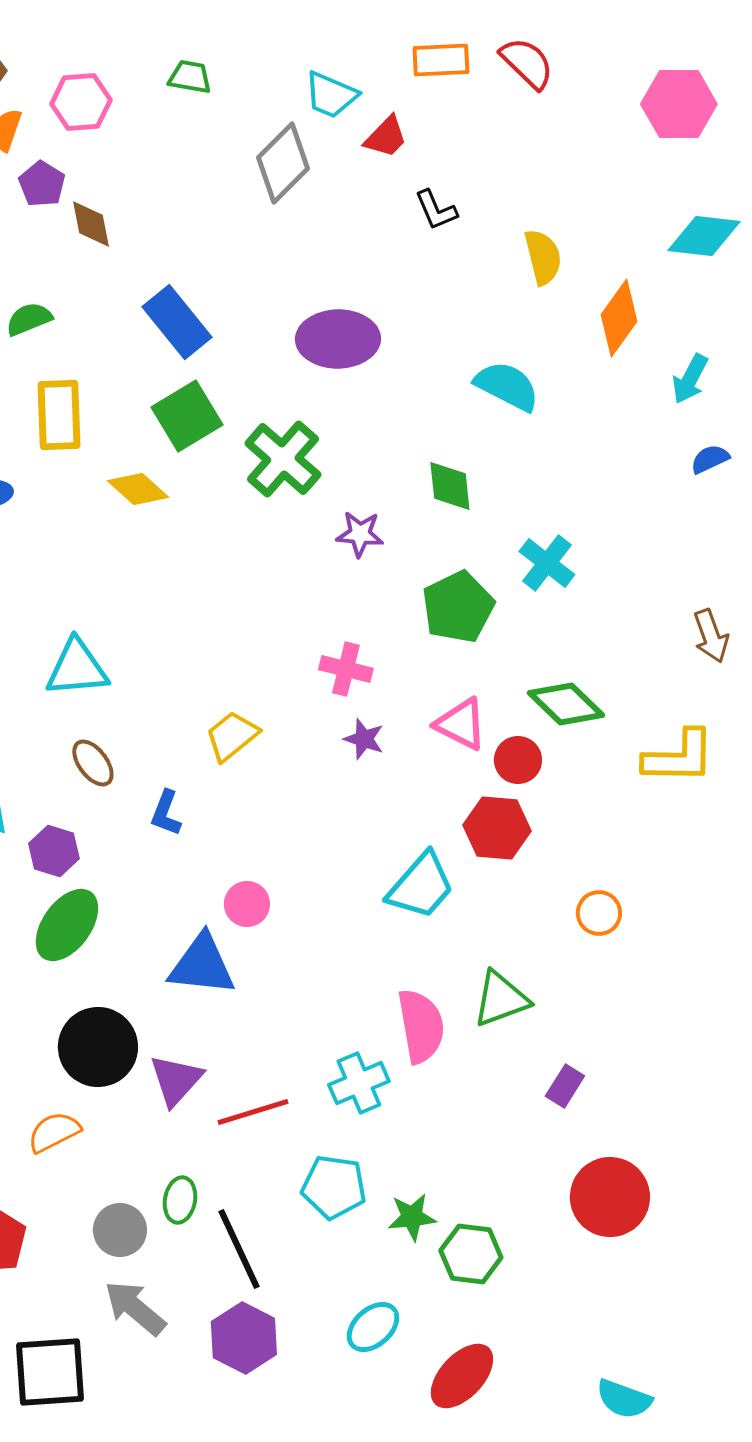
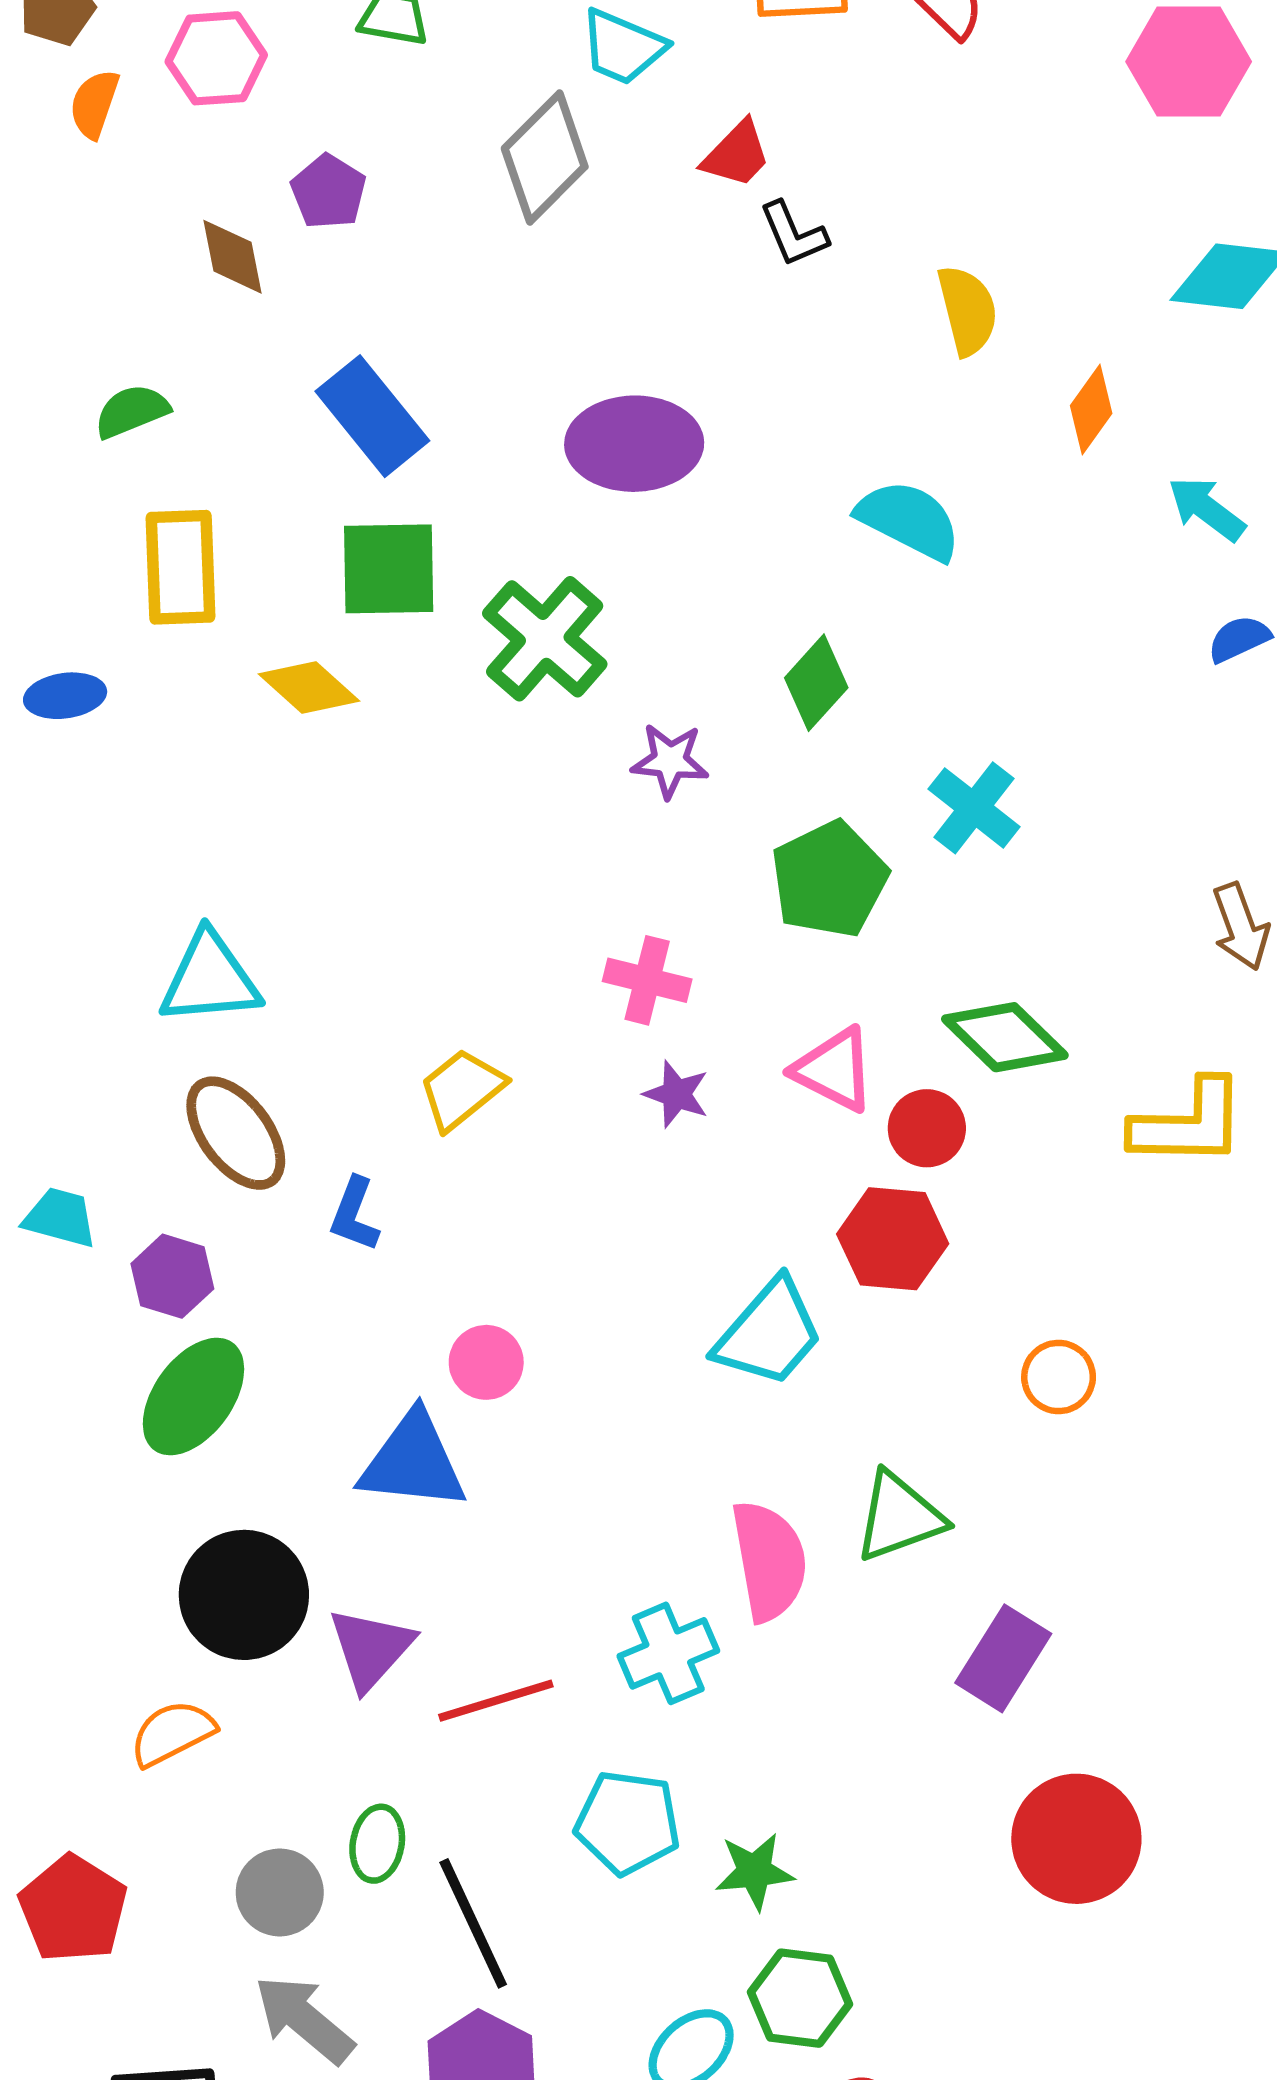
red trapezoid: (386, 137) -> (737, 154), moved
purple pentagon: (42, 184) -> (328, 192), moved
orange diamond: (619, 318) -> (1091, 410), size x0.7
cyan arrow: (690, 379) -> (1206, 509), turned 99
green square: (187, 416) -> (389, 569), turned 30
green diamond: (450, 486) -> (816, 683), turned 48
brown ellipse: (93, 763) -> (236, 1133), size x1.5
purple rectangle: (565, 1086) -> (1003, 1658), size x1.5
green hexagon: (471, 1254) -> (800, 1998), moved

